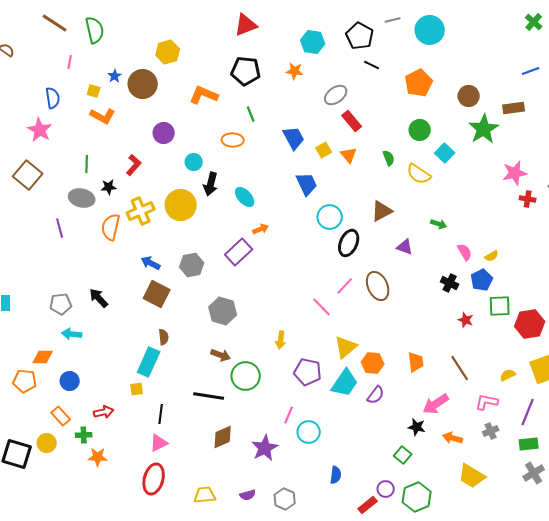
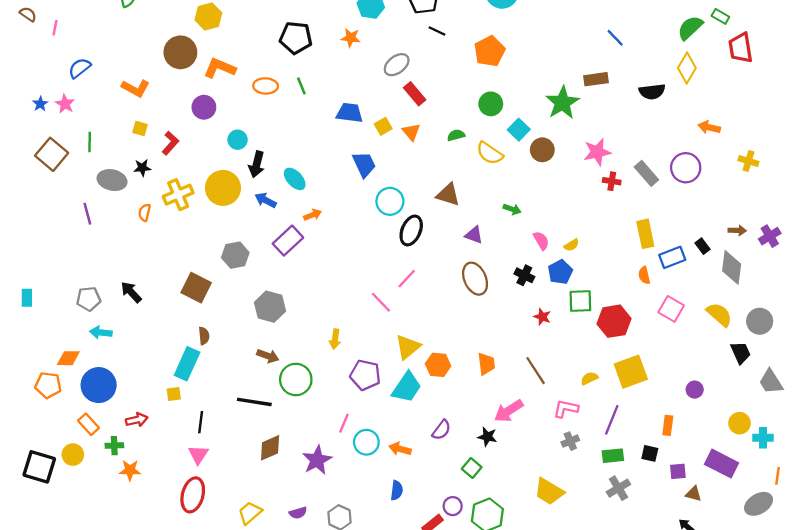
pink line: (70, 62) -> (55, 28), moved
blue line: (531, 71) -> (615, 38), turned 66
blue star: (115, 76) -> (40, 104), moved
yellow square: (94, 91) -> (140, 129), moved
orange L-shape: (204, 95) -> (220, 68), moved
brown circle: (469, 96) -> (542, 150), moved
blue semicircle: (53, 98) -> (80, 68), turned -120
pink star: (40, 130) -> (65, 104), size x0.7
blue trapezoid: (294, 138) -> (350, 113), turned -55
orange ellipse: (233, 140) -> (266, 86), moved
green semicircle: (389, 158) -> (456, 135), turned -84
green line: (87, 164) -> (90, 142), moved
brown triangle: (382, 211) -> (448, 195), turned 45
orange semicircle: (111, 227) -> (145, 213), size x0.6
blue arrow: (151, 263) -> (266, 200), moved
brown ellipse: (378, 286) -> (475, 279), moved
blue circle: (70, 381) -> (99, 385), size x1.6
purple semicircle: (376, 395) -> (441, 430), moved
orange arrow: (453, 438) -> (400, 449), moved
pink triangle: (159, 443) -> (198, 455), turned -30
yellow trapezoid: (205, 495) -> (250, 513), turned -35

